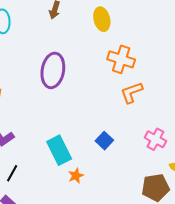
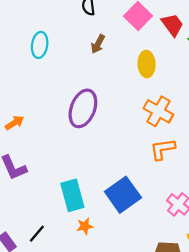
blue square: (104, 141) -> (123, 195), size x1.8
black line: (12, 173) -> (37, 234), moved

